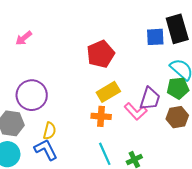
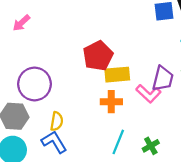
red pentagon: (101, 54) -> (98, 56), moved
yellow rectangle: (108, 92) -> (117, 75), turned 30
cyan line: (105, 154) -> (118, 142), turned 50

